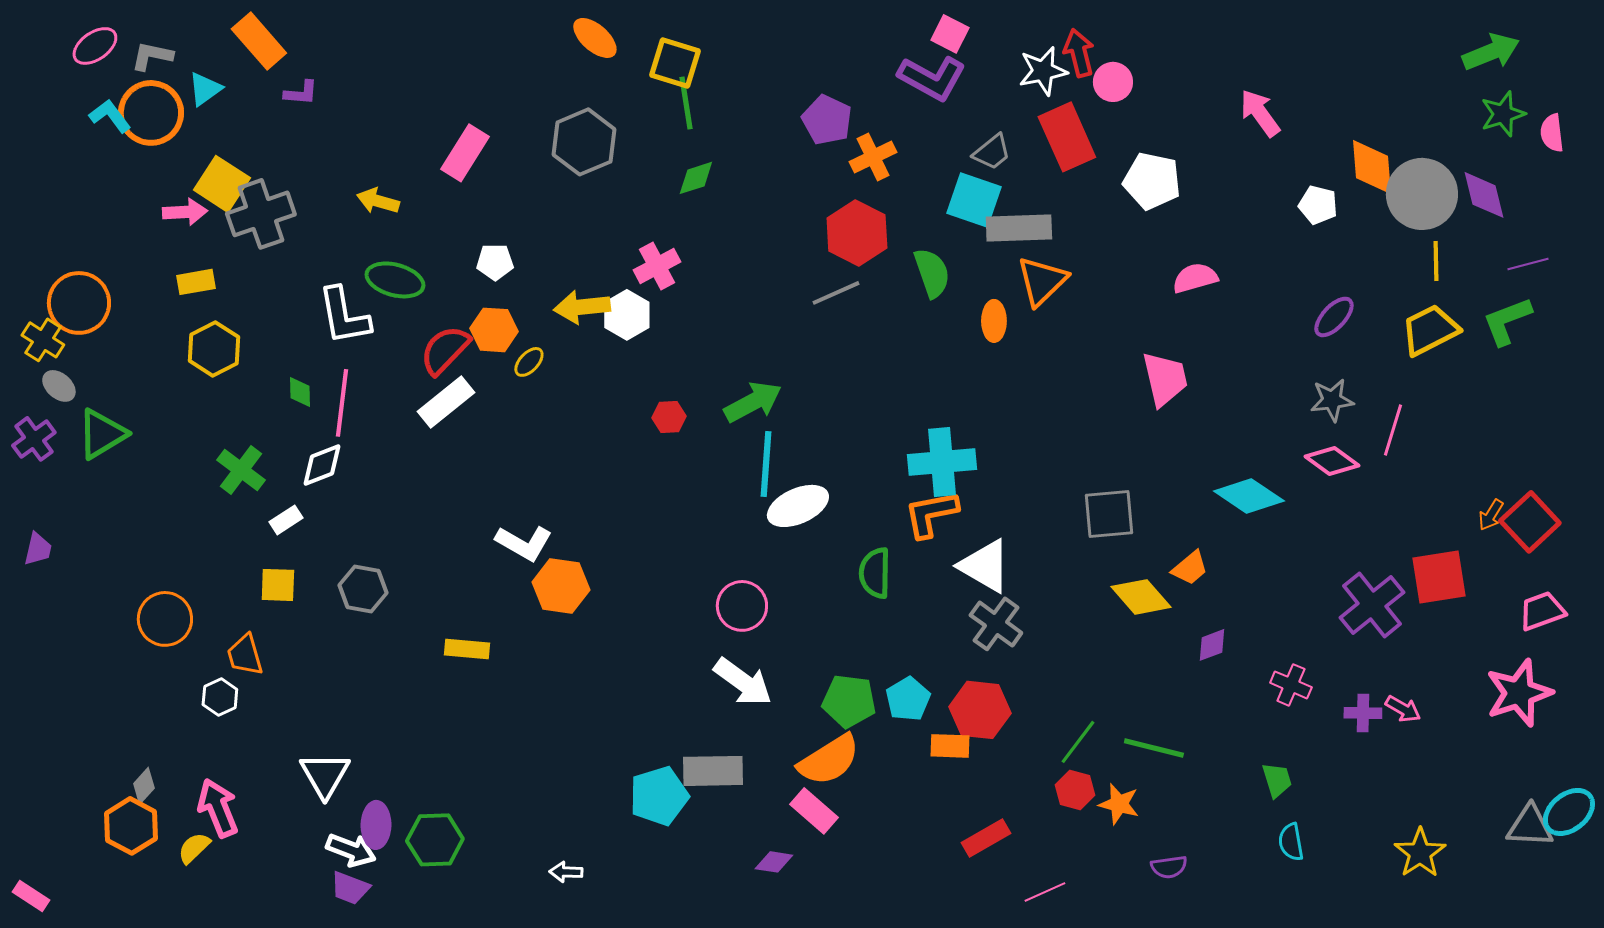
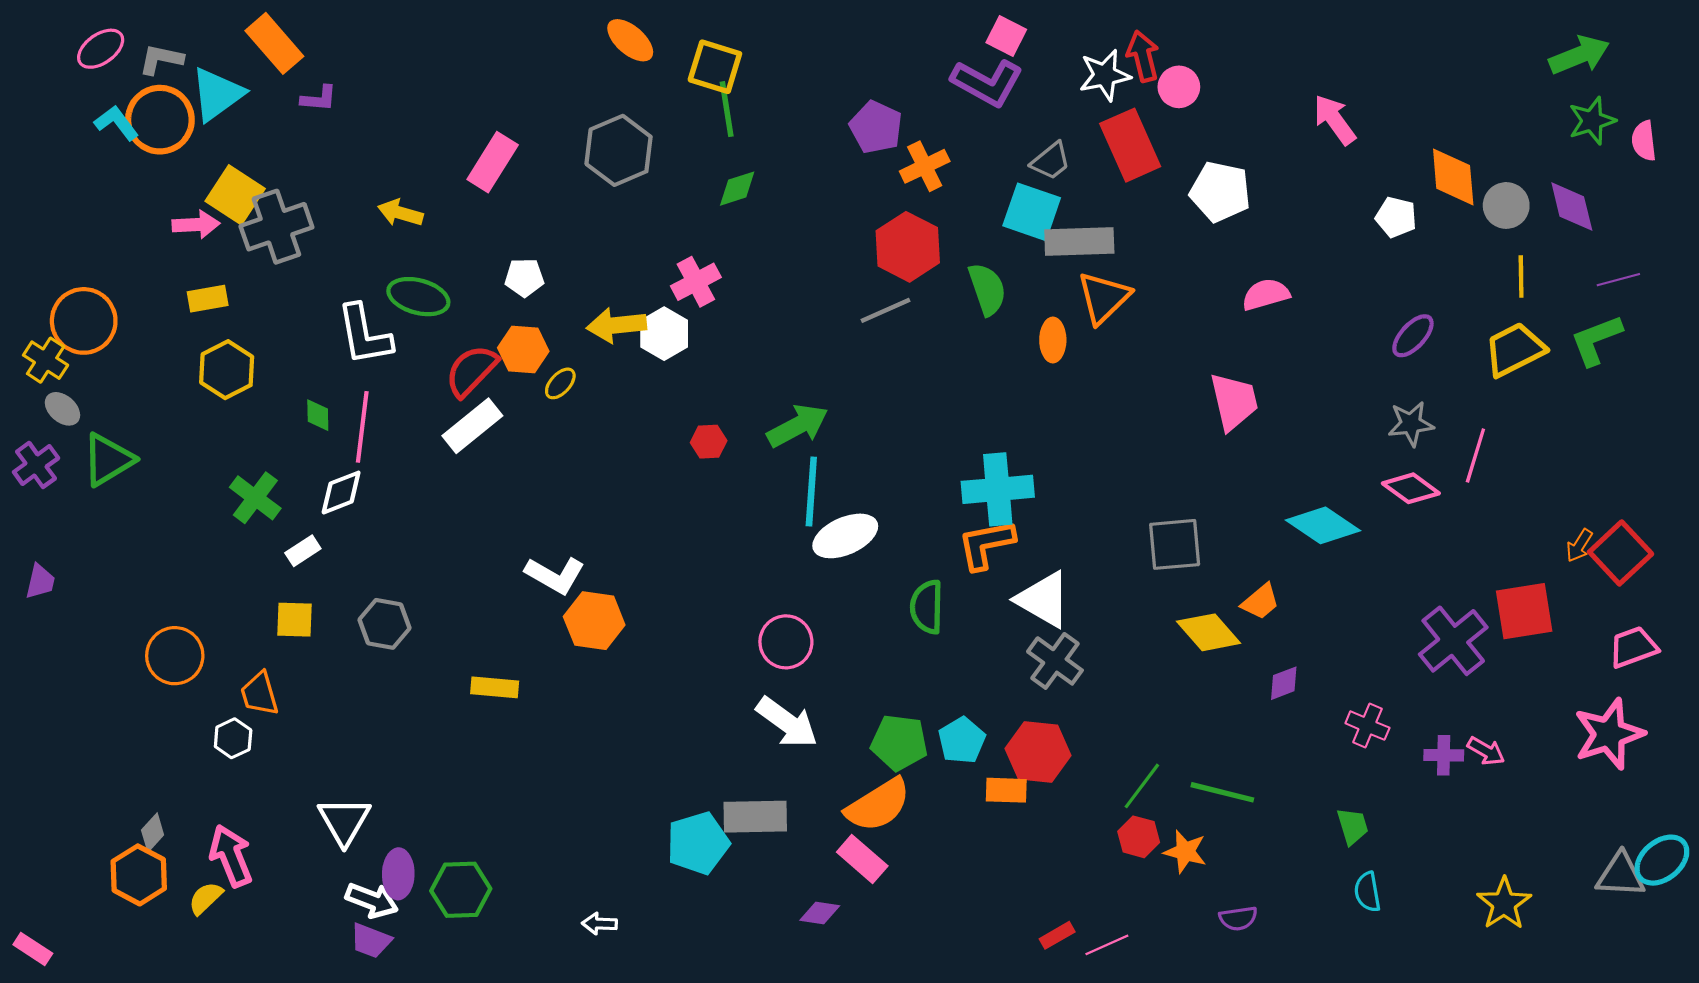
cyan triangle: (205, 89) -> (217, 94), size x1.5
gray circle: (1422, 194) -> (1506, 205), size x0.6
red rectangle: (986, 838) -> (1057, 935), moved, size x0.7

